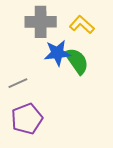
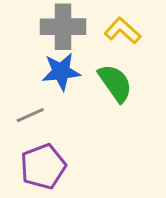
blue star: (57, 53) -> (61, 72), moved

